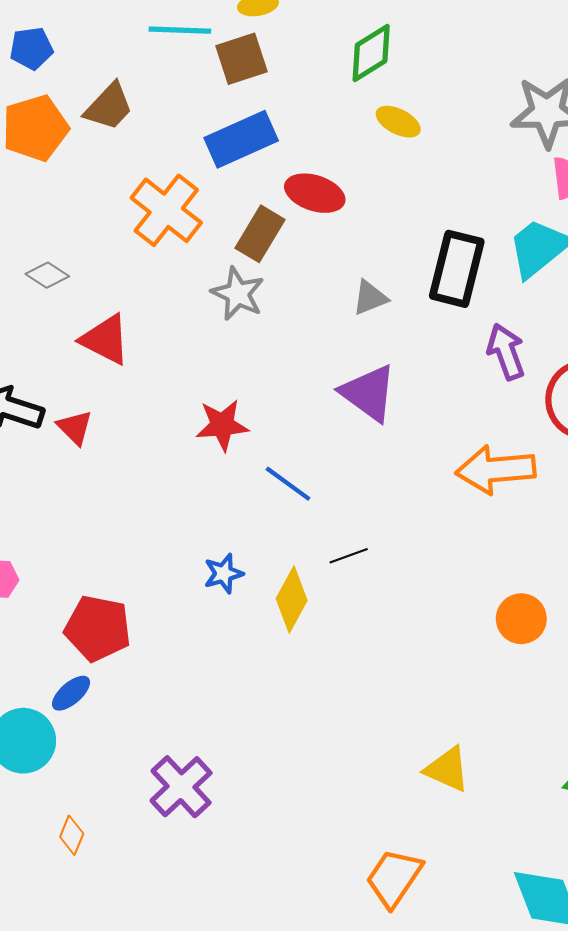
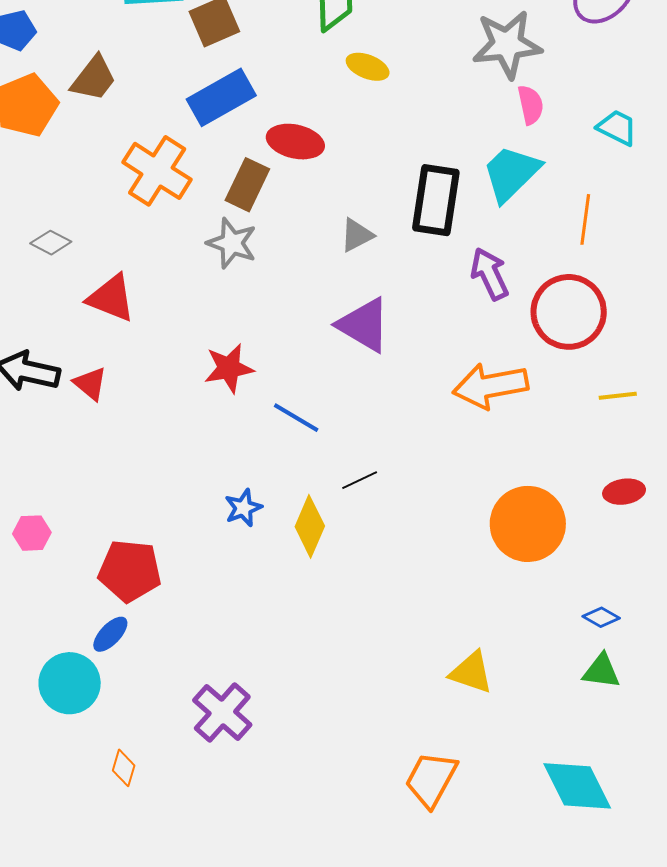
orange circle: (521, 619) -> (528, 524), size x1.6

